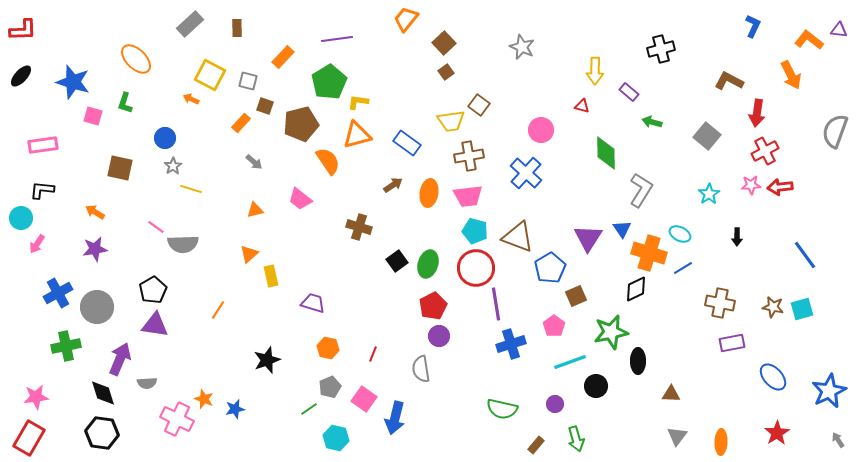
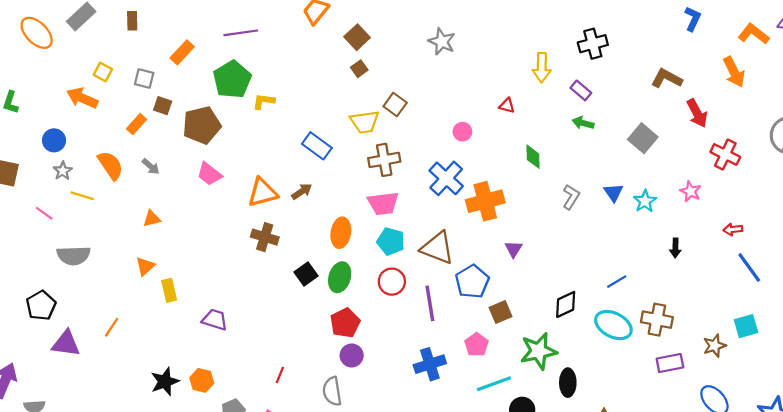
orange ellipse: (136, 59) -> (37, 33), moved
yellow arrow: (595, 71) -> (542, 68), moved
yellow square: (210, 75) -> (103, 72), size x0.6
purple rectangle: (629, 92) -> (581, 90), moved
orange arrow: (191, 99) -> (82, 98), size x1.8
red arrow: (757, 113) -> (697, 113), turned -36
pink circle: (541, 130) -> (462, 132), size x0.7
orange triangle: (357, 135) -> (263, 193), moved
red cross: (765, 151) -> (725, 154), moved, turned -36
green diamond: (606, 153) -> (533, 157), size x0.7
orange semicircle: (328, 161) -> (110, 165), moved
pink star: (751, 185) -> (691, 191), turned 30
red arrow: (780, 187) -> (733, 229), moved, size x0.7
gray L-shape: (641, 190) -> (571, 197), size x0.7
orange ellipse: (429, 193) -> (341, 233), moved
pink trapezoid: (300, 199) -> (209, 174), moved
pink line: (156, 227) -> (44, 213), moved
blue triangle: (622, 229) -> (613, 193), moved
cyan ellipse: (680, 234) -> (613, 325), moved, size x1.6
purple triangle: (588, 238) -> (513, 249), size x0.6
orange cross: (649, 253) -> (485, 201), moved, turned -32
red circle: (476, 268) -> (392, 282), size x0.7
purple line: (496, 304) -> (430, 303), moved
brown star: (773, 307) -> (714, 346), moved, turned -30
purple triangle: (155, 325) -> (66, 344), moved
orange hexagon: (328, 348) -> (202, 380), moved

